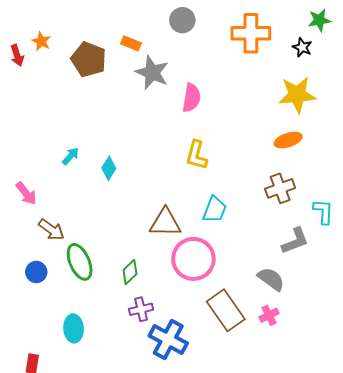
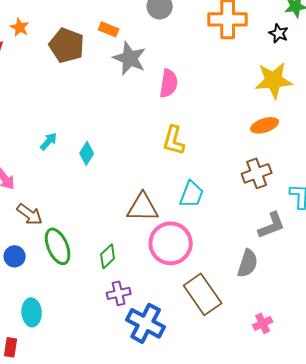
gray semicircle: (271, 279) -> (248, 263), turned 72
pink cross: (269, 315) -> (263, 323), moved
cyan ellipse: (74, 328) -> (32, 312), moved

